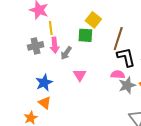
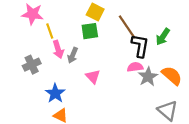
brown line: (118, 39) -> (127, 27), turned -40
gray cross: (36, 46) -> (32, 65), moved
black L-shape: (126, 57) -> (140, 46), turned 35

